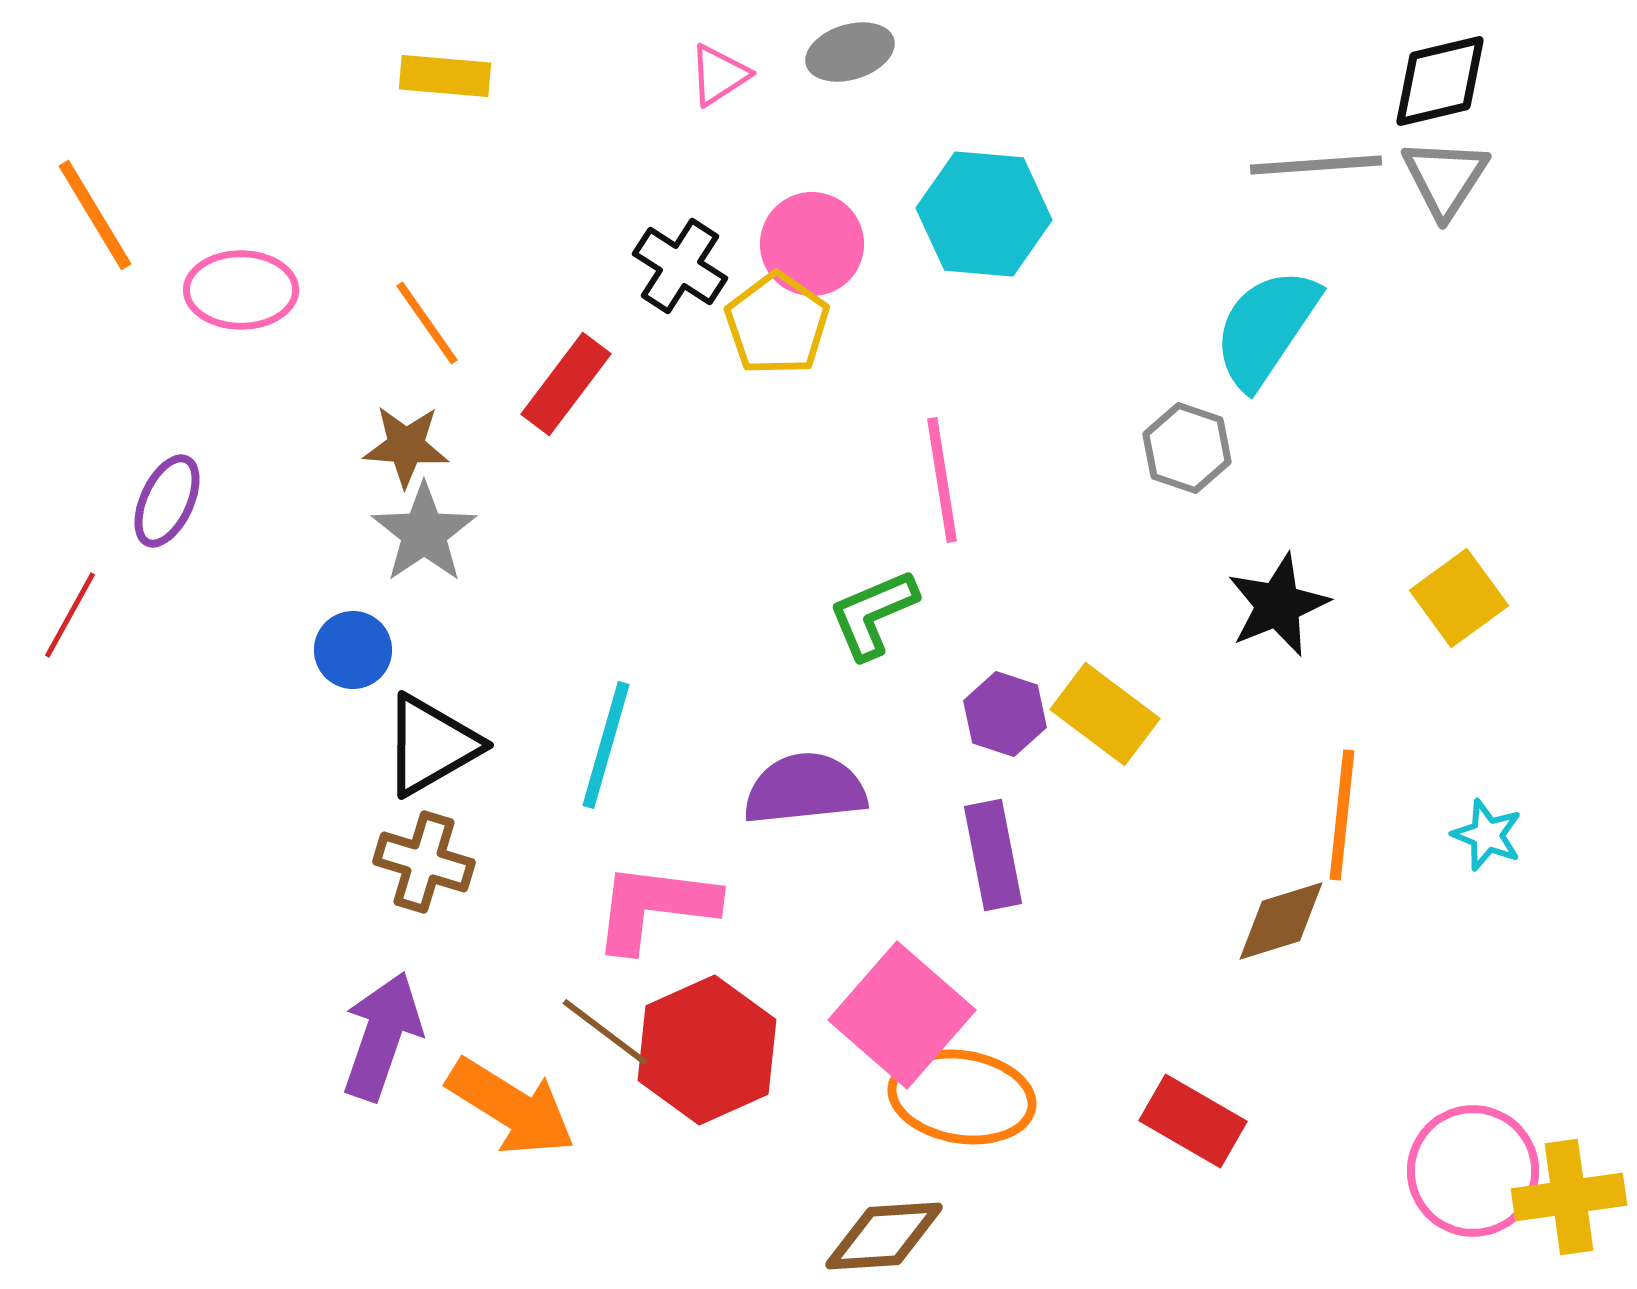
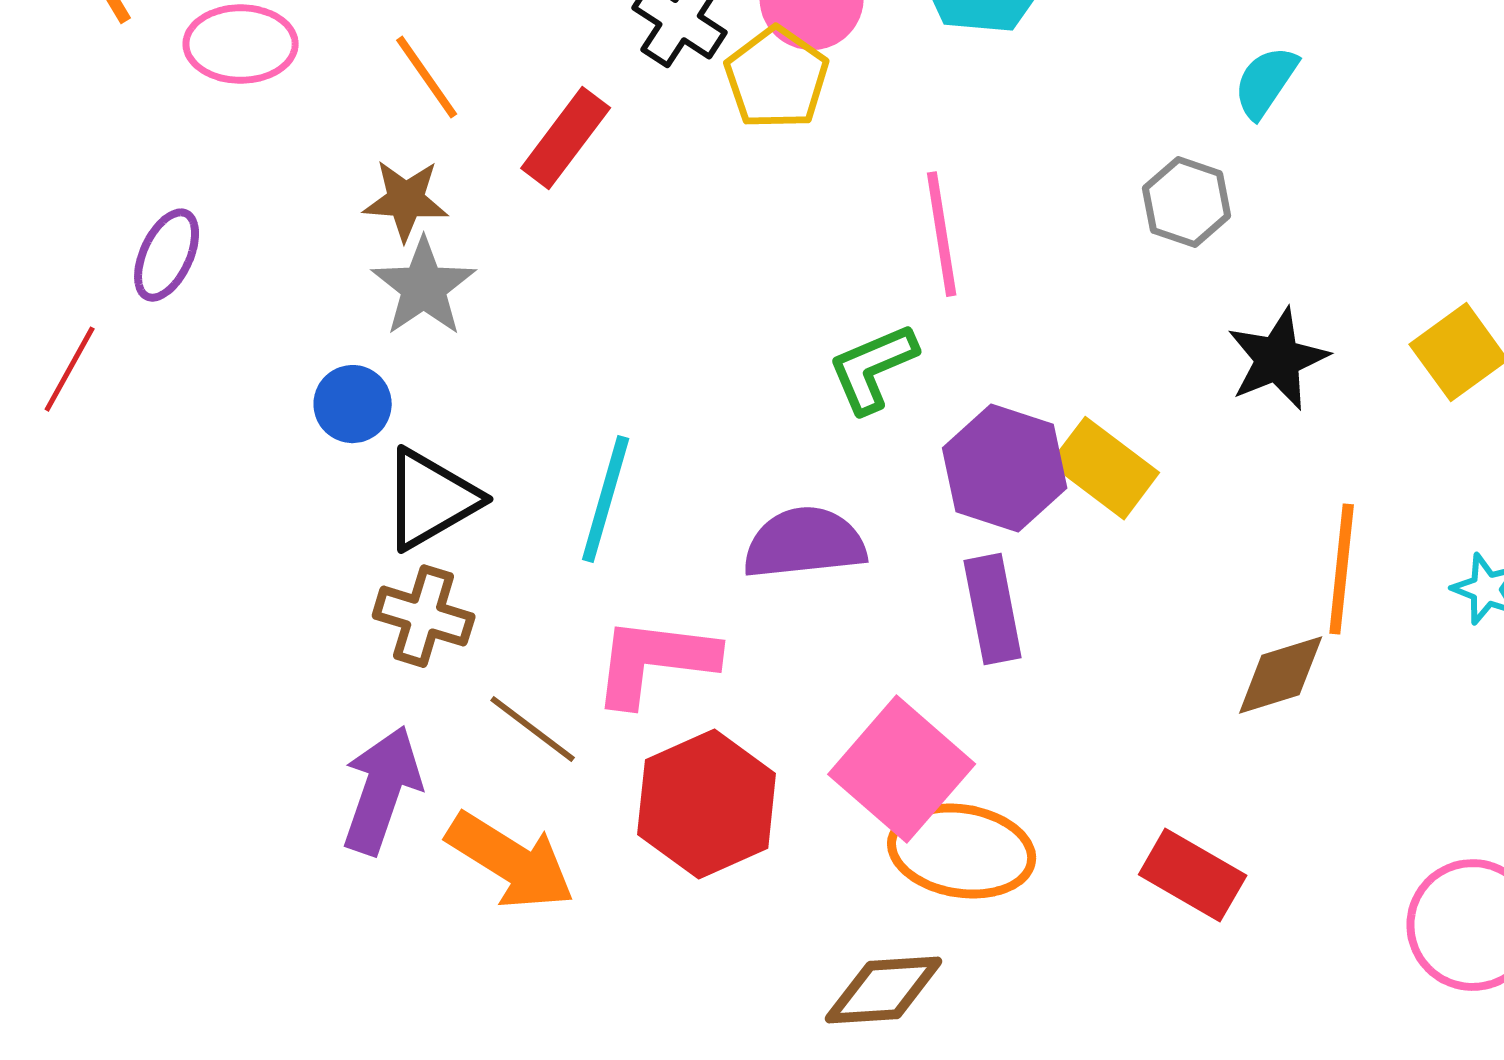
cyan semicircle: (1266, 328) -> (1266, 82), size x0.6
purple hexagon: (1005, 714) -> (1005, 468), size x1.5
brown line: (605, 1032) -> (533, 729), moved

